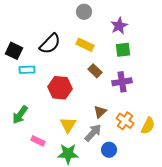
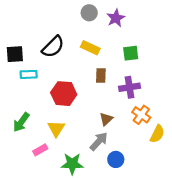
purple star: (119, 26) -> (116, 18), moved
black square: (14, 51) -> (15, 54), turned -30
brown rectangle: (95, 71) -> (101, 75), turned 48
orange cross: (125, 121) -> (141, 115), moved
yellow triangle: (68, 125) -> (56, 129), moved
pink rectangle: (38, 141) -> (40, 150), turned -56

